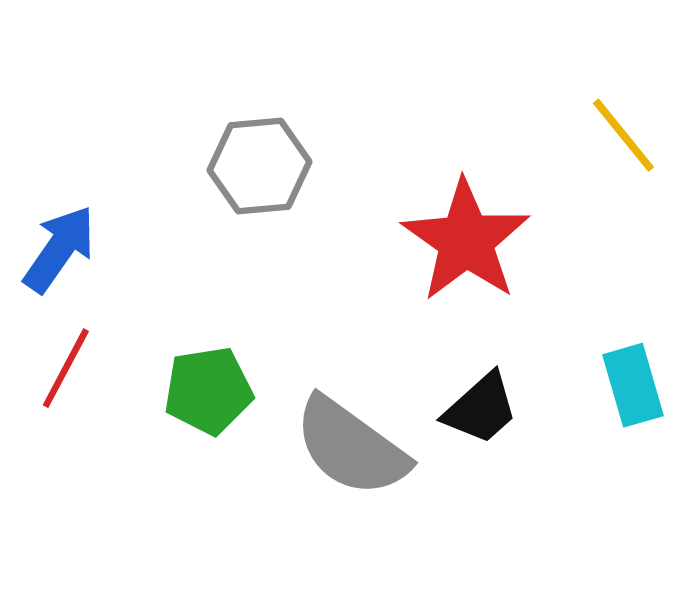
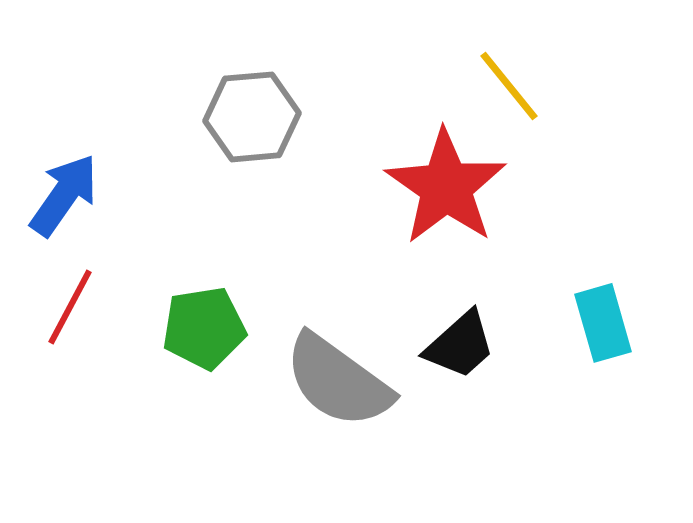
yellow line: (623, 135) -> (509, 86), moved

